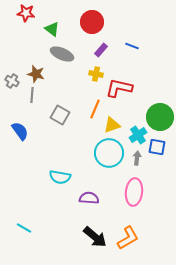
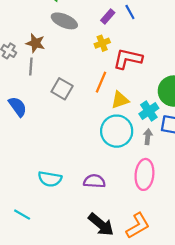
blue line: (132, 46) -> (130, 12), moved, turned 40
yellow cross: (96, 74) -> (102, 43), turned -32
cyan semicircle: (60, 177) -> (50, 179), moved

